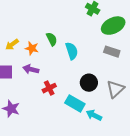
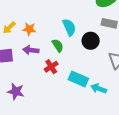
green semicircle: (52, 39) -> (58, 45), moved
black circle: (89, 83) -> (91, 41), moved

